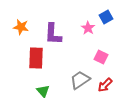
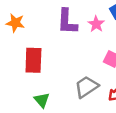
purple L-shape: (53, 34) -> (67, 22), moved

